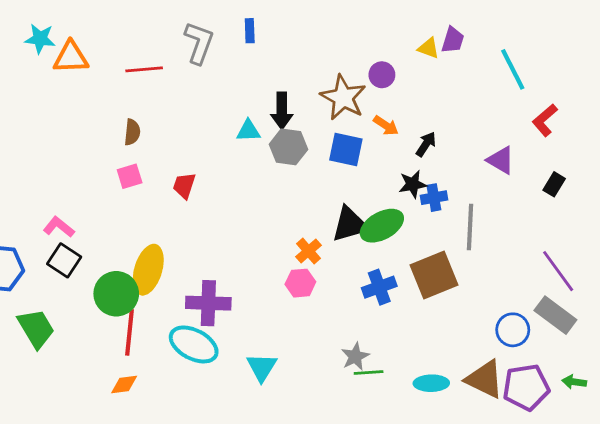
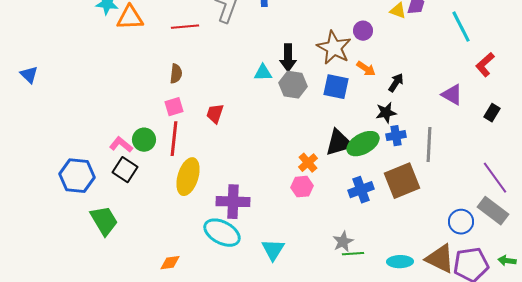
blue cross: (434, 198) -> (396, 136), moved
green circle: (116, 294) -> (144, 140), moved, size x0.7
red line: (130, 332) -> (174, 139), moved

